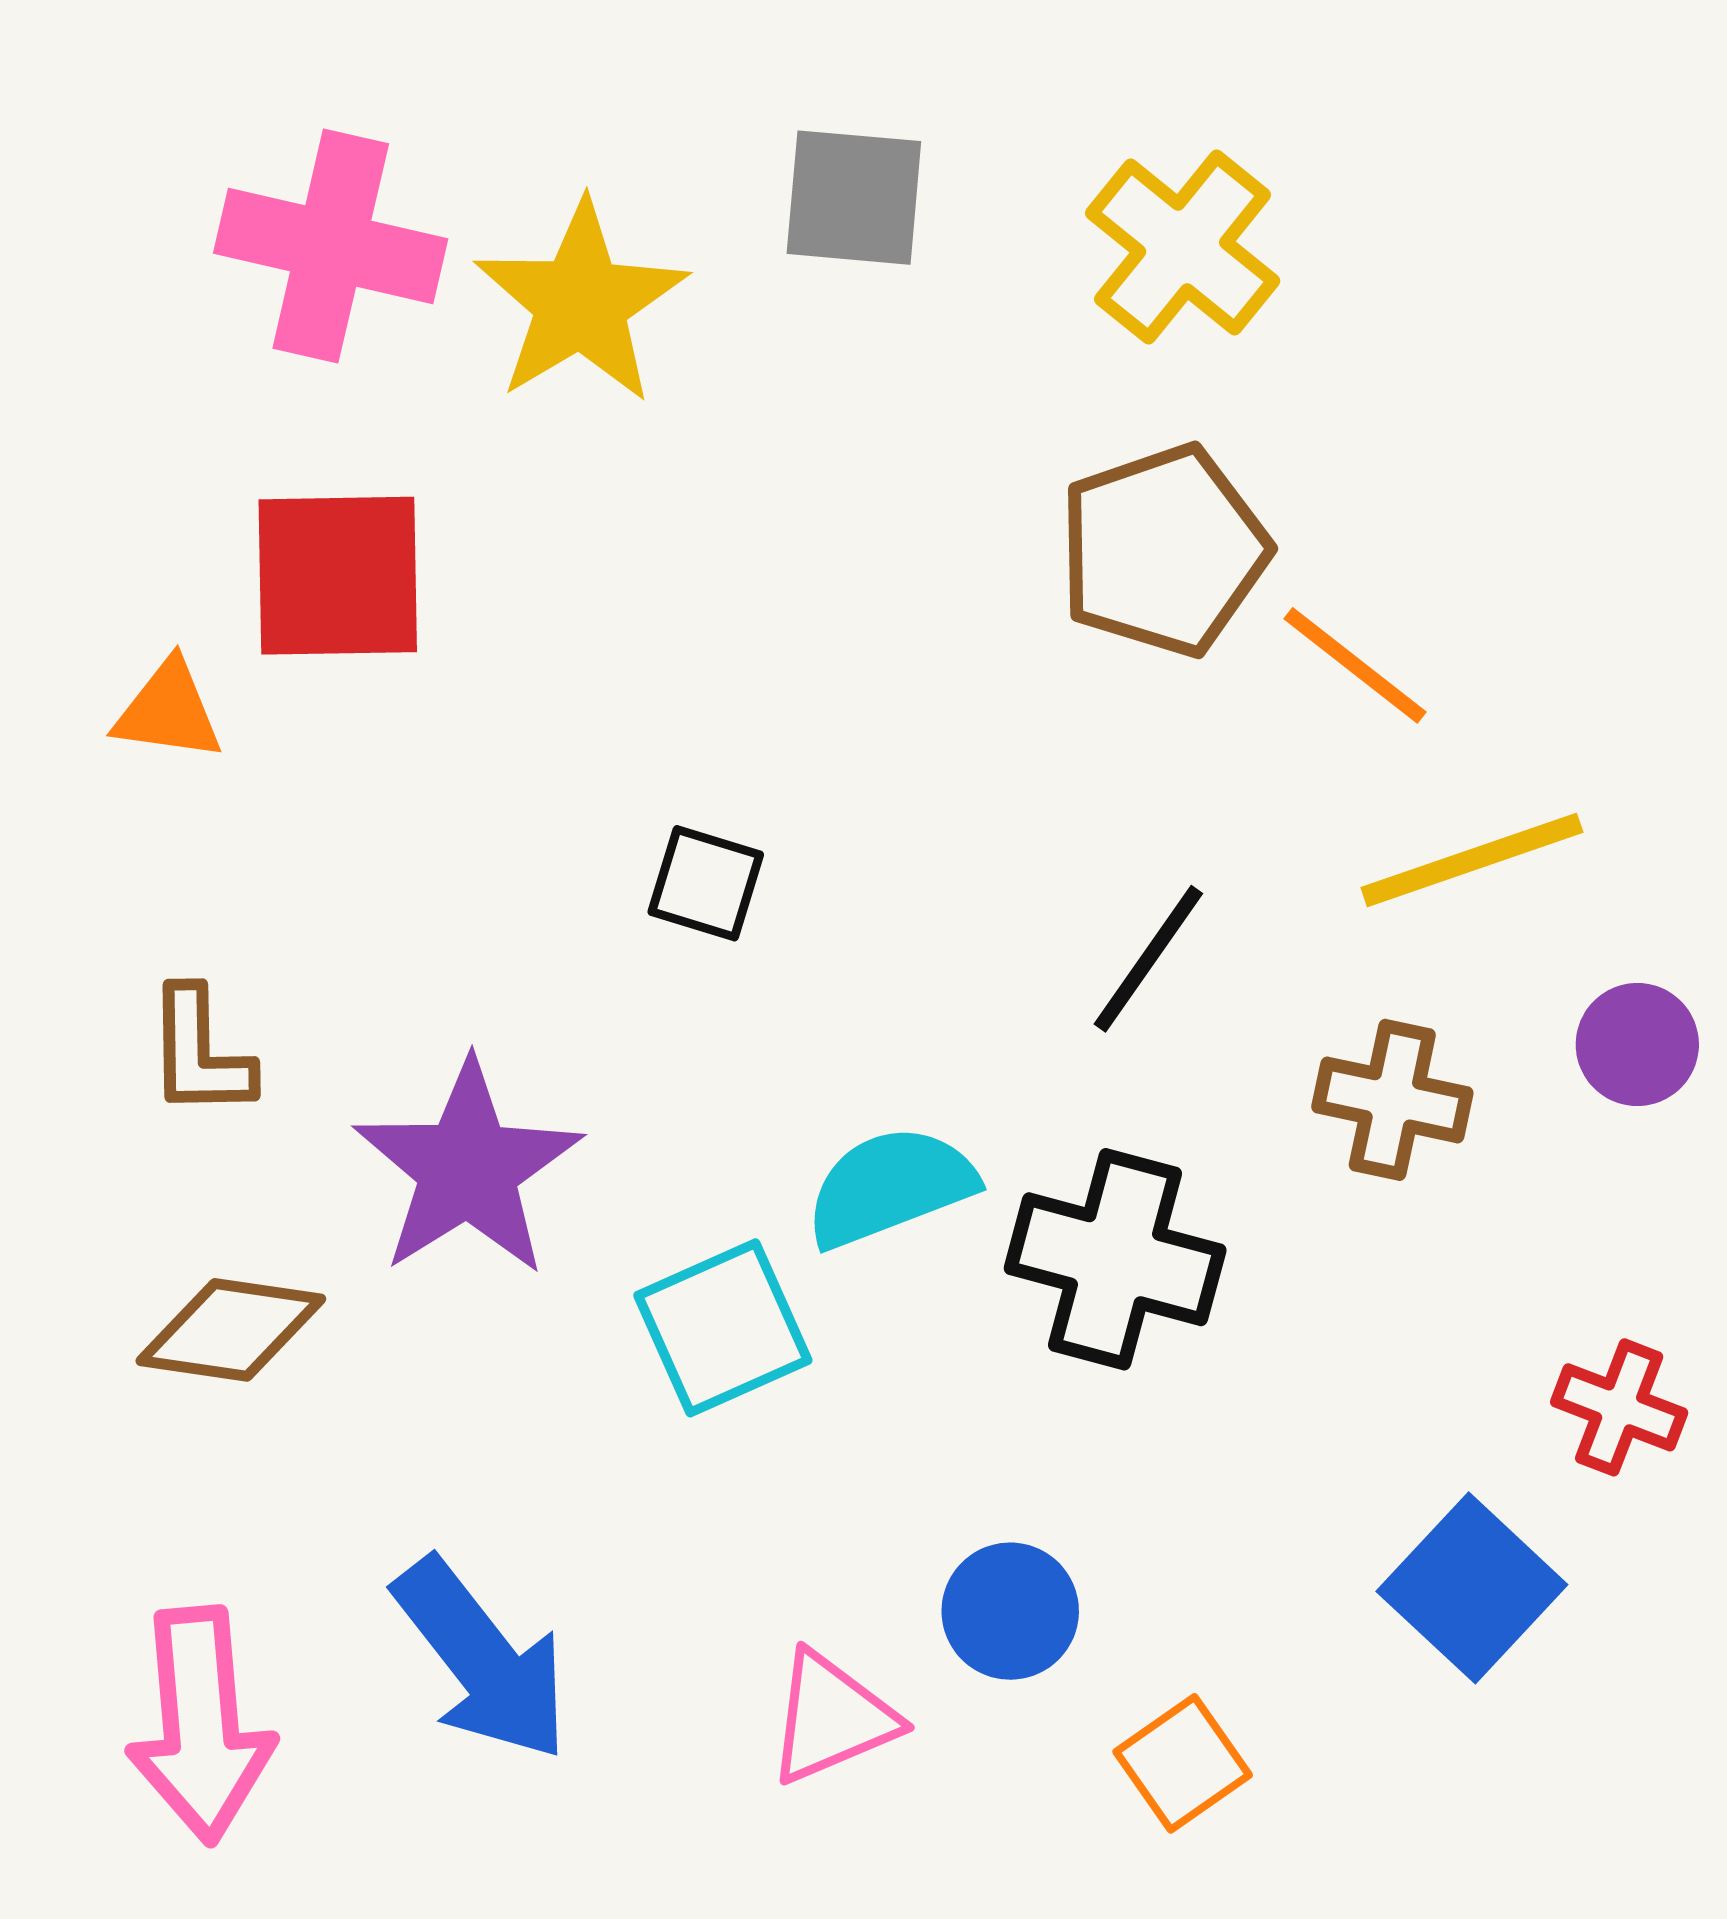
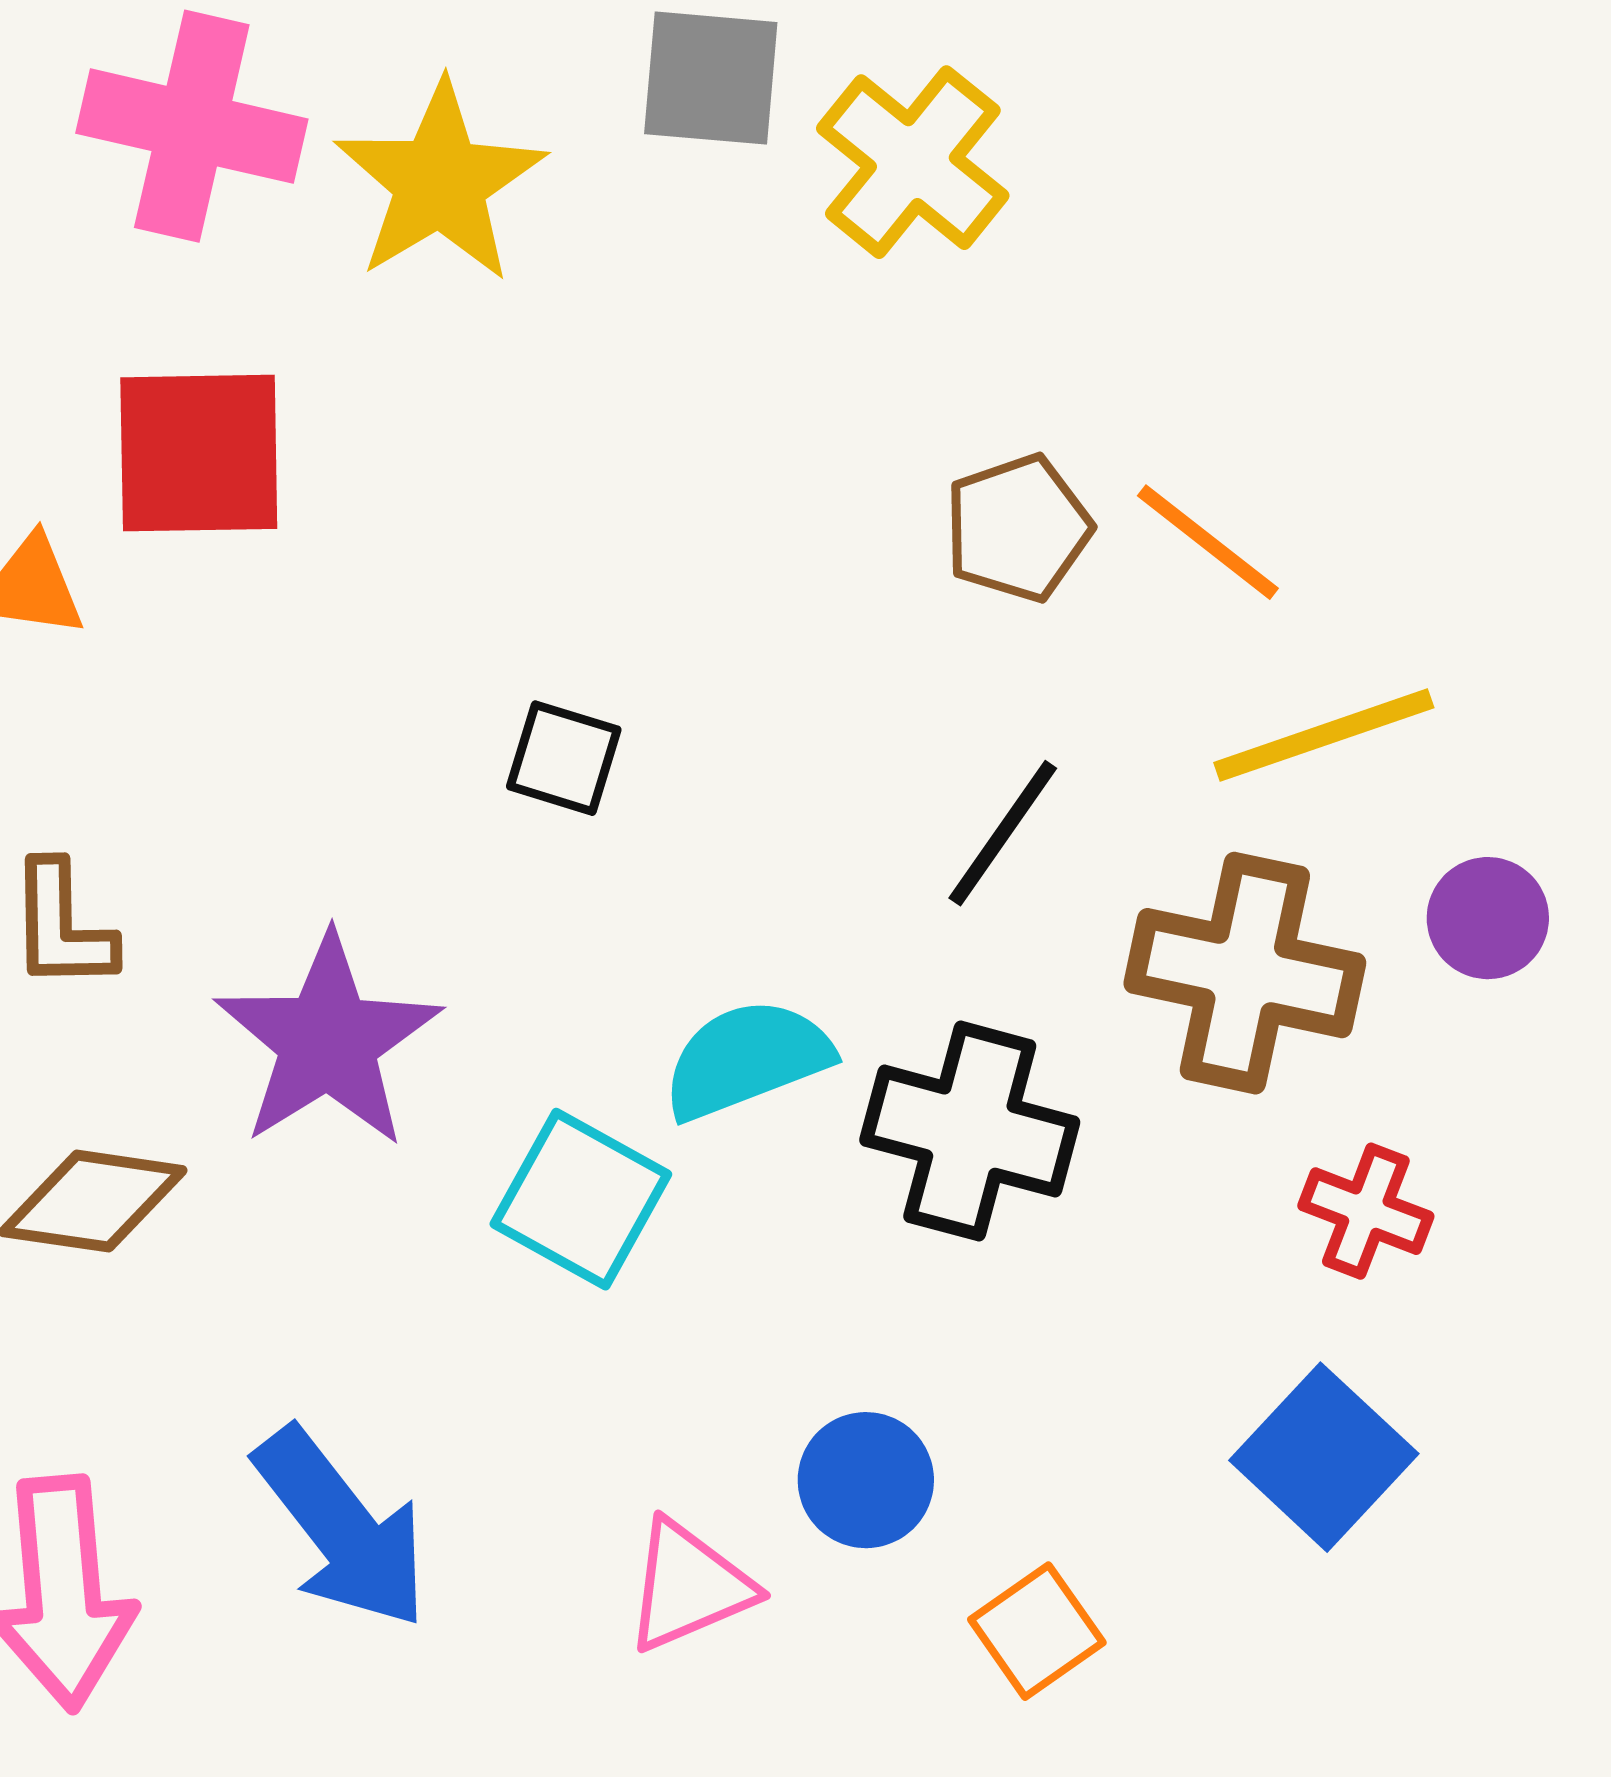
yellow cross: (1183, 247) -> (913, 162), moved
brown pentagon: (1163, 550) -> (1018, 528), moved, size x0.7
brown cross: (1392, 1100) -> (1245, 973), size x1.5
cyan square: (723, 1328) -> (581, 1199), turned -37
red cross: (1619, 1407) -> (1366, 1211), moved

